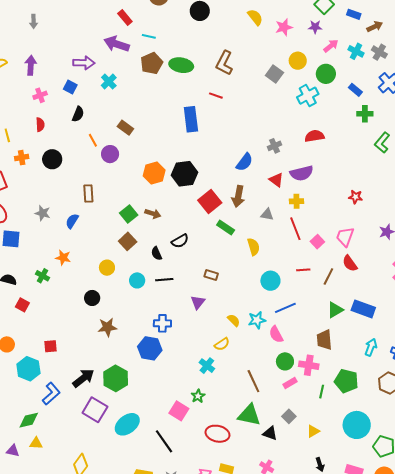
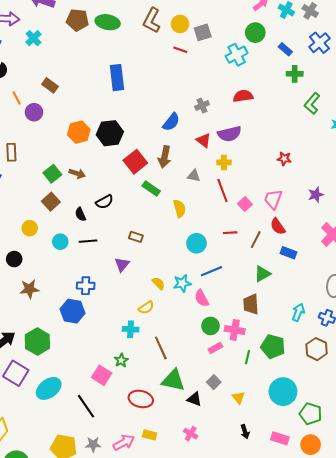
yellow circle: (298, 61) -> (180, 24), moved
brown pentagon: (152, 63) -> (77, 20), turned 30
gray square: (274, 74) -> (203, 32), turned 36
red line: (216, 96) -> (180, 50), moved
blue rectangle: (363, 309) -> (288, 253), moved, size x0.7
cyan cross: (207, 366) -> (131, 329), turned -35
brown line: (253, 381) -> (161, 348), moved
yellow triangle: (313, 431) -> (238, 397), turned -40

